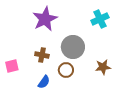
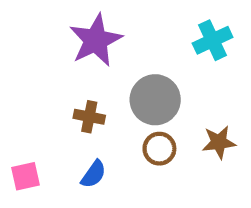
pink square: (12, 66) -> (26, 176), moved
brown circle: (66, 70) -> (159, 149), moved

